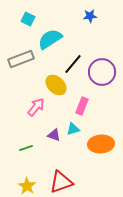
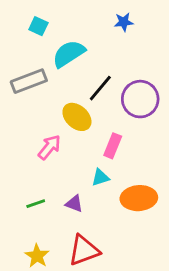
purple triangle: (54, 135) -> (74, 204), moved

